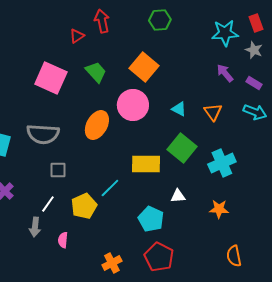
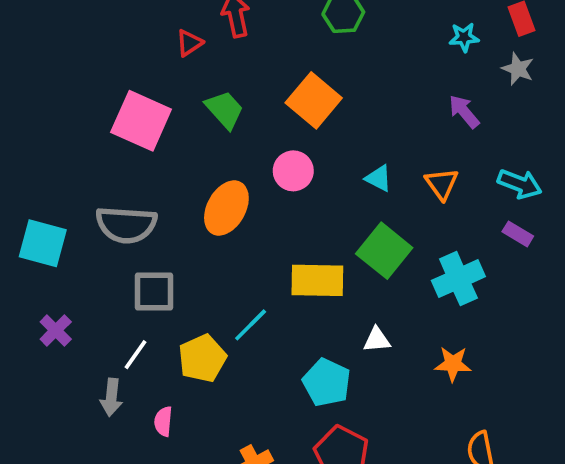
cyan star: (225, 33) -> (464, 37), size x0.6
purple rectangle: (254, 83) -> (518, 234), moved
pink circle: (133, 105) -> (293, 171), size x0.7
gray square: (58, 170) -> (154, 292), size x1.4

